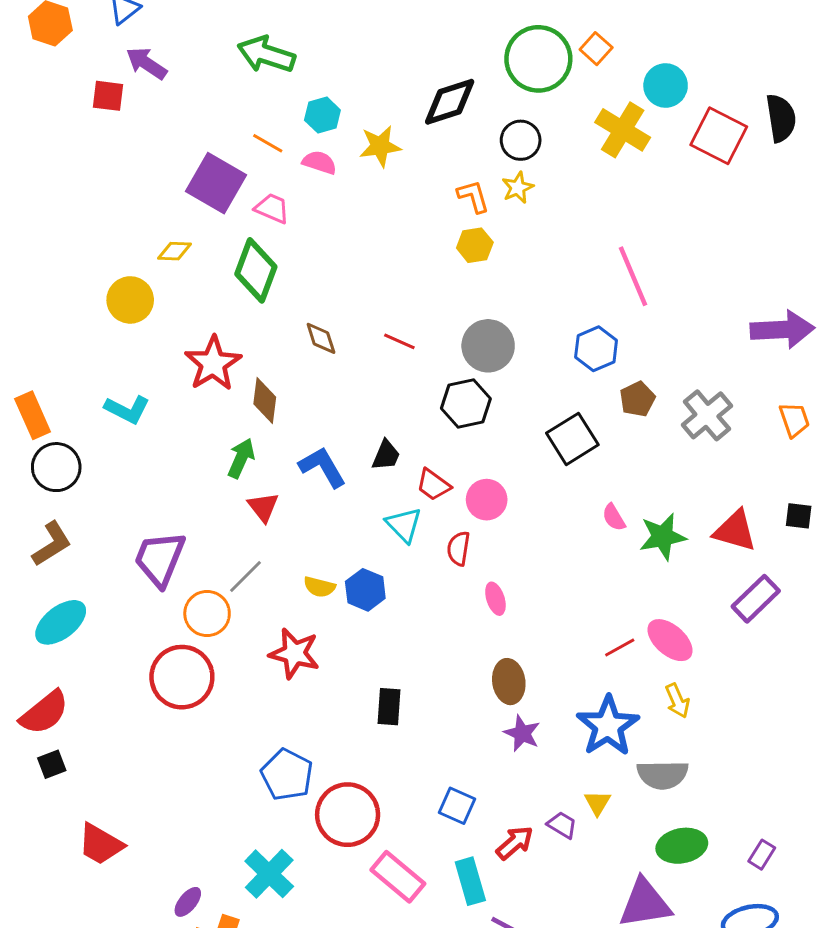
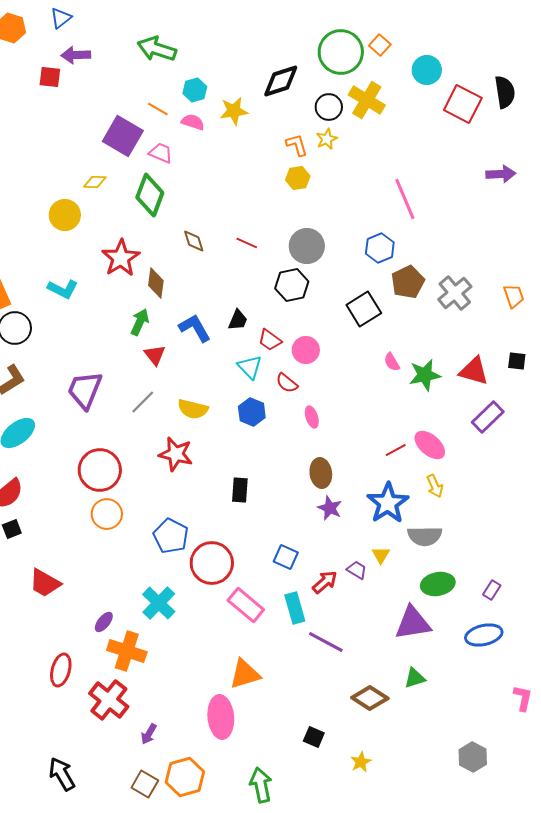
purple arrow: (146, 63) -> (76, 55), turned -36
yellow cross: (623, 130) -> (367, 100), moved
purple arrow: (782, 330) -> (501, 174), moved, size x0.7
brown pentagon: (637, 399) -> (408, 282), size x1.4
red semicircle: (458, 548) -> (287, 383), turned -60
yellow semicircle: (319, 587) -> (193, 409), size x1.4
blue hexagon: (365, 590) -> (252, 412), moved
orange circle: (207, 613) -> (107, 514), moved

